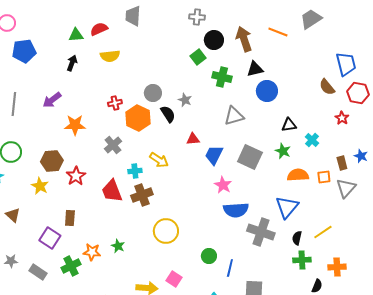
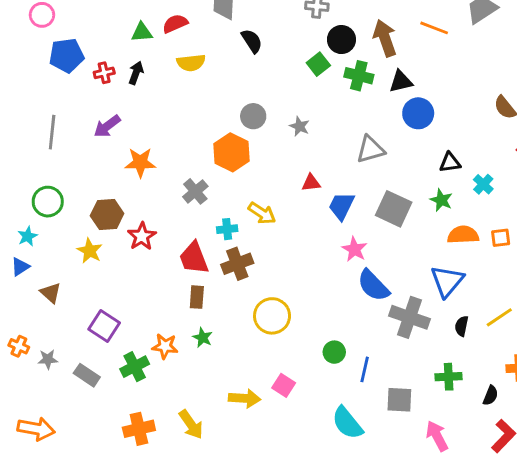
green cross: (222, 77) -> (359, 76), moved
red cross: (115, 103) -> (104, 73), moved
black semicircle: (168, 114) -> (252, 41), moved
blue semicircle: (236, 210) -> (373, 286), turned 50
brown rectangle: (70, 218) -> (197, 297), moved
green cross: (302, 260) -> (449, 377), moved

